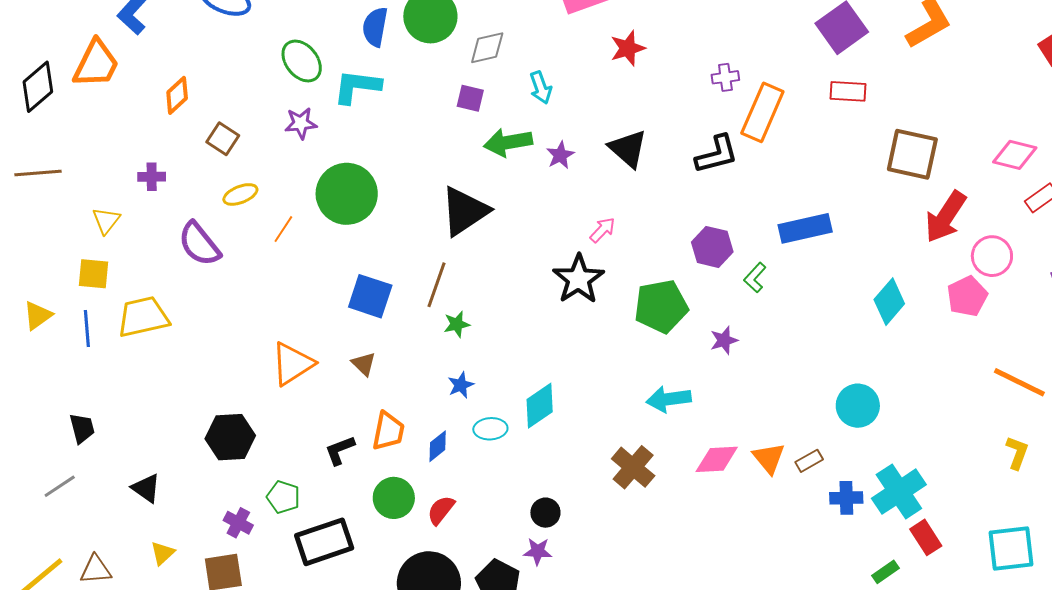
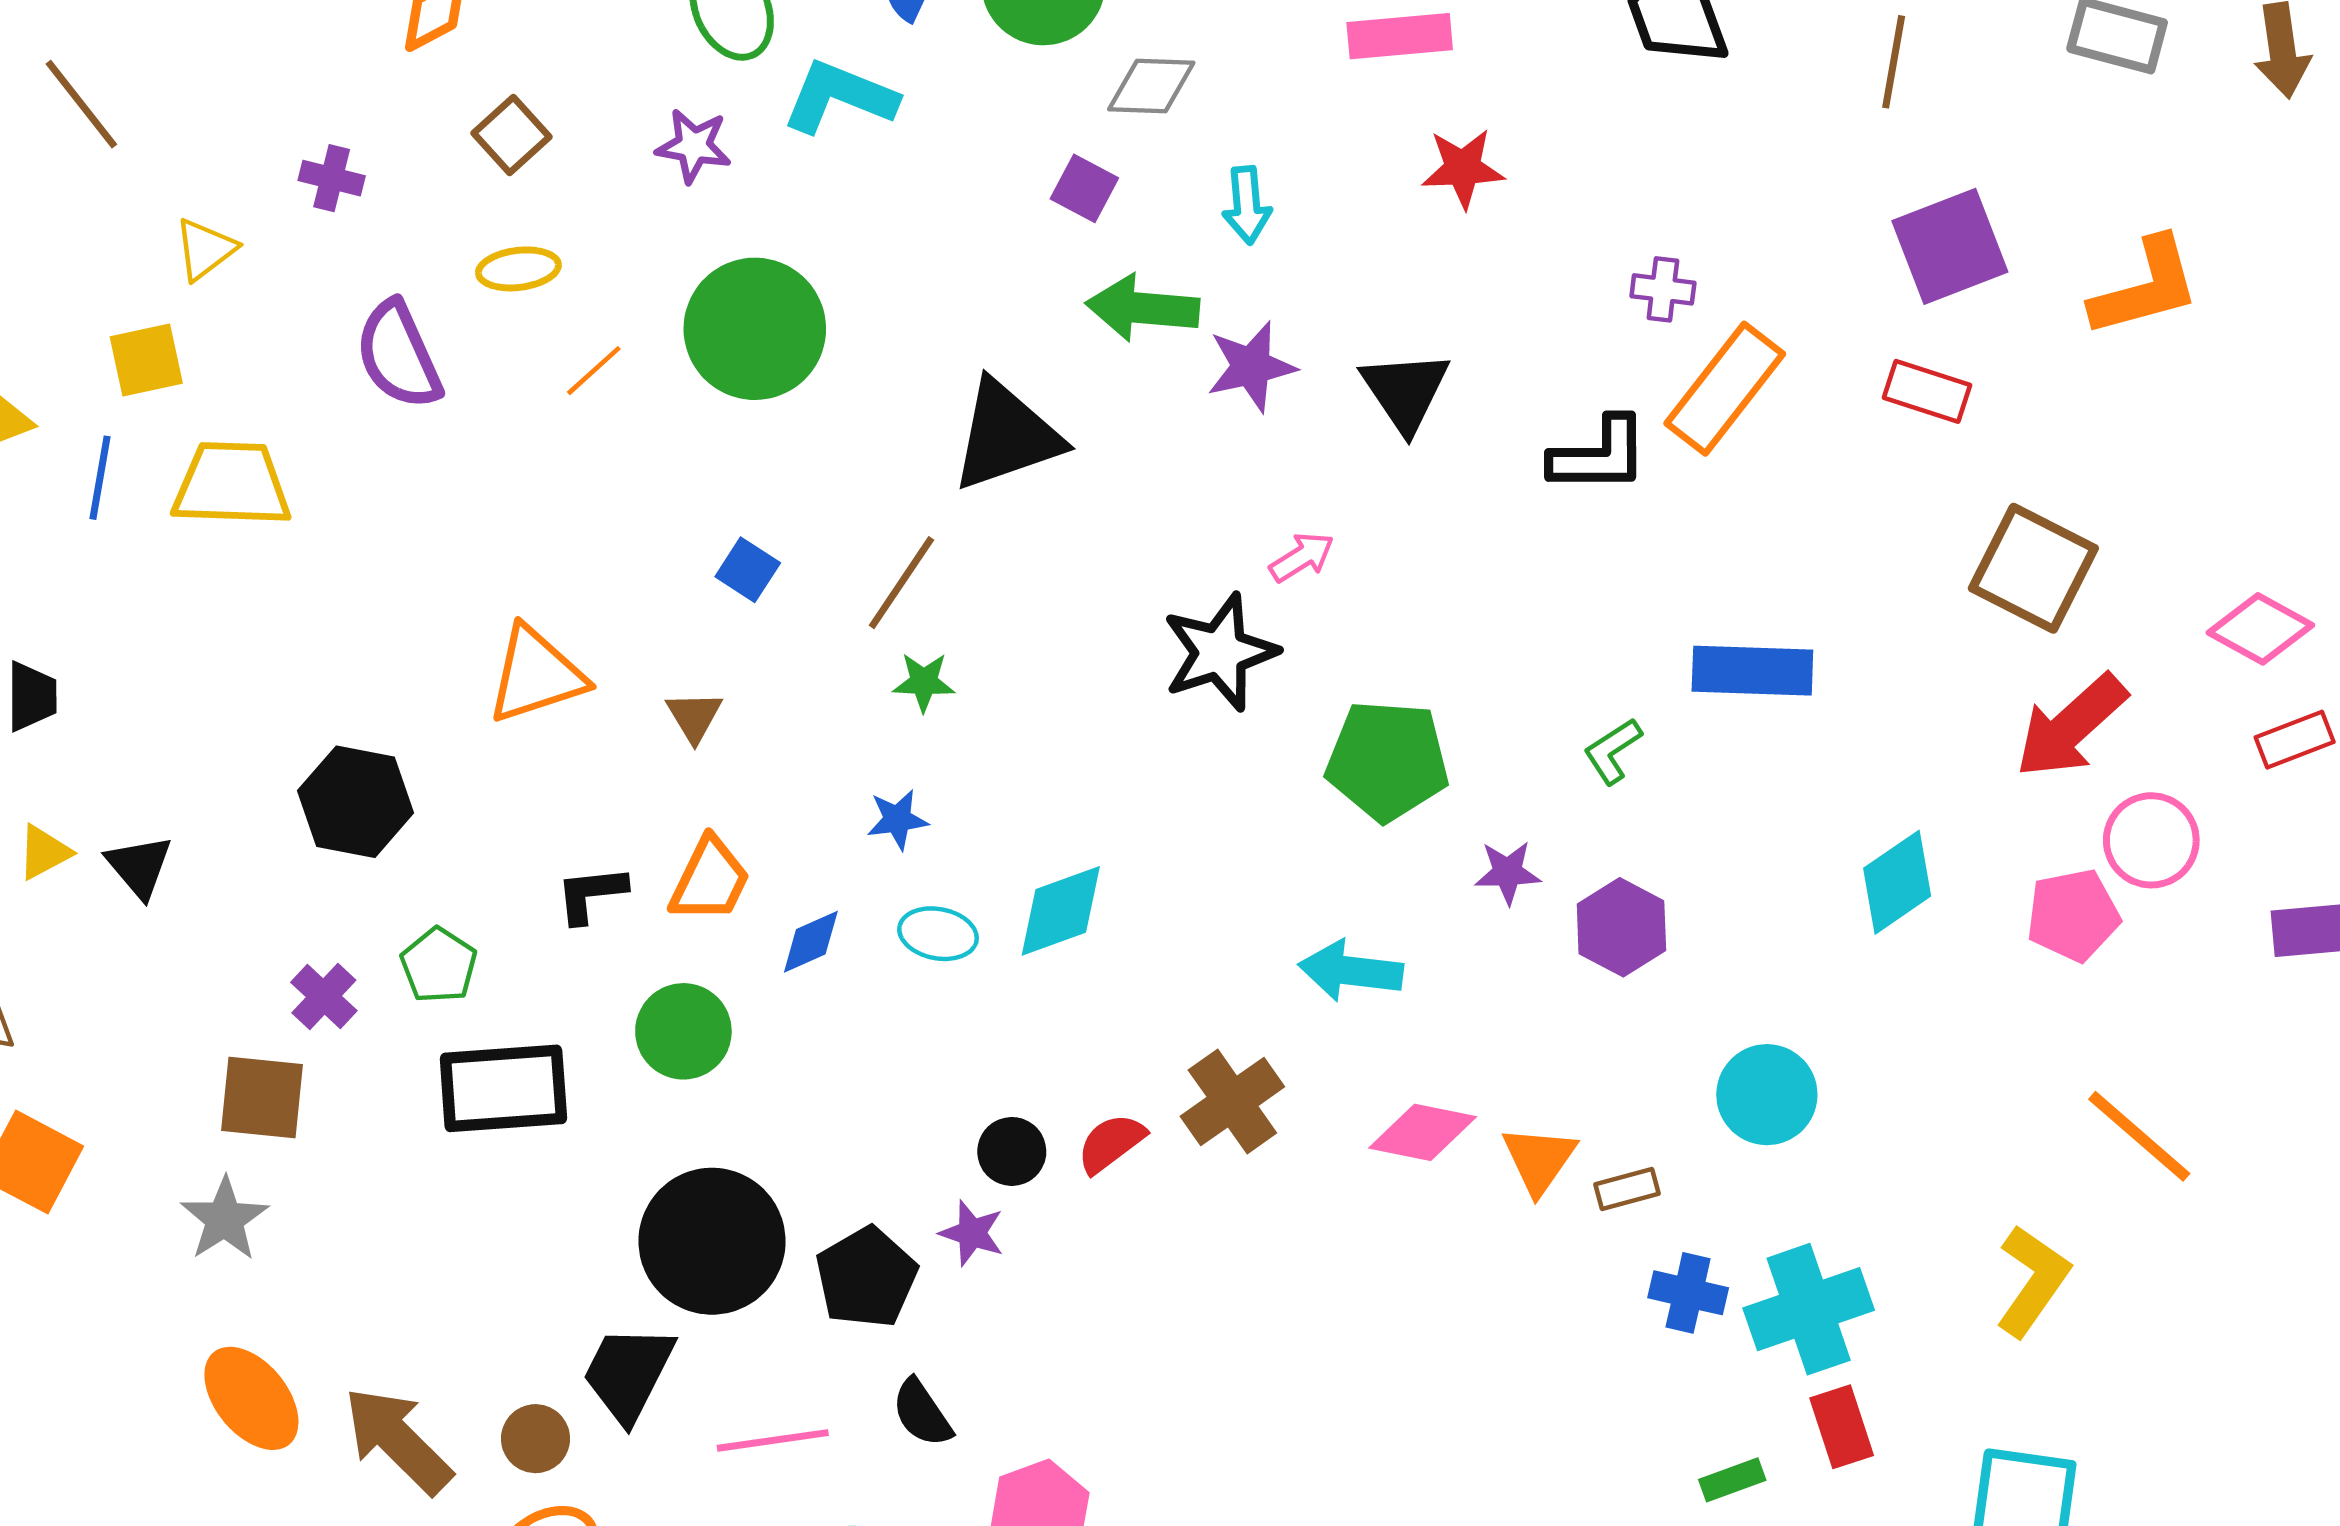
purple star: (560, 155) -> (1251, 367), size x1.4
brown line: (38, 173) -> (81, 104), turned 42
purple hexagon: (712, 247) -> (1621, 927), moved
yellow square: (93, 274) -> (146, 360), turned -32
blue square: (370, 296) -> (748, 570), size x0.6
yellow L-shape: (1017, 453) -> (2033, 1281), moved, size x1.4
red semicircle: (441, 510) -> (1111, 1143), moved
yellow triangle: (163, 553) -> (44, 852), moved

